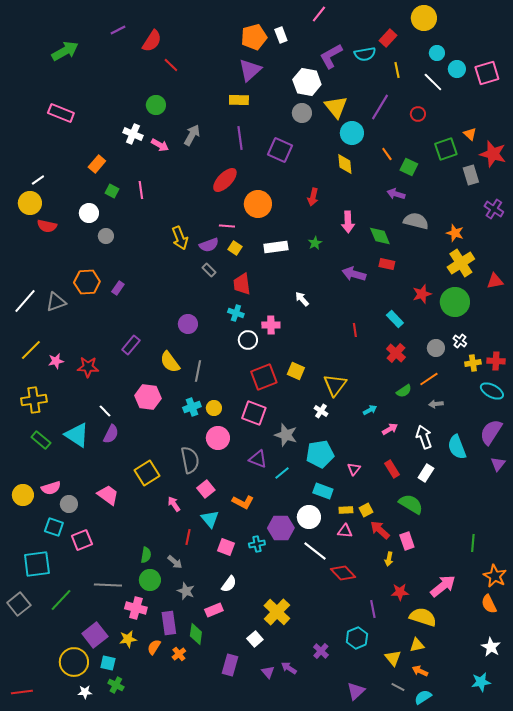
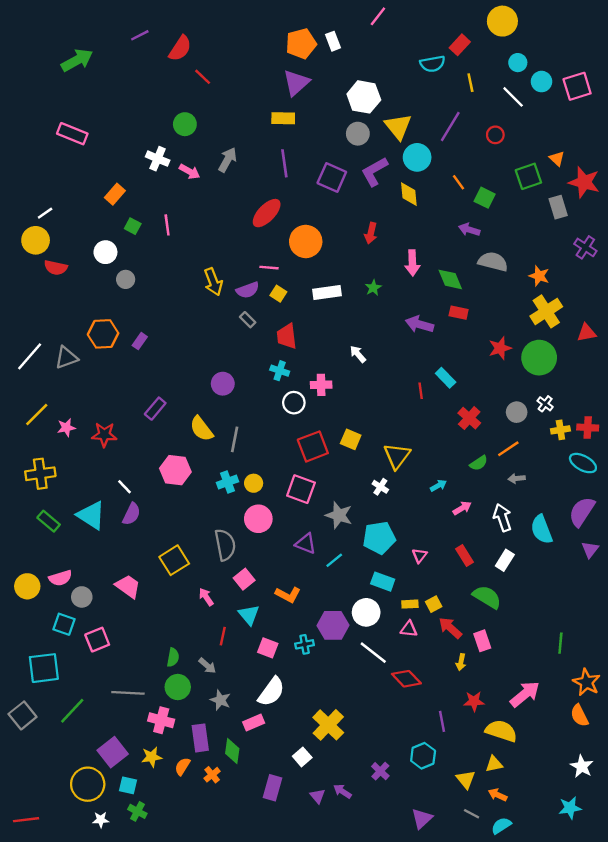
purple L-shape: (331, 56) -> (374, 172), moved
cyan rectangle: (395, 319) -> (446, 378), moved
white semicircle: (229, 584) -> (271, 692), size x1.5

